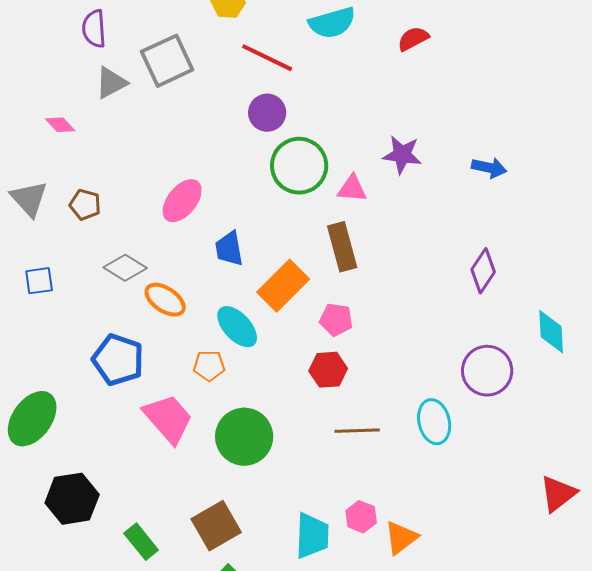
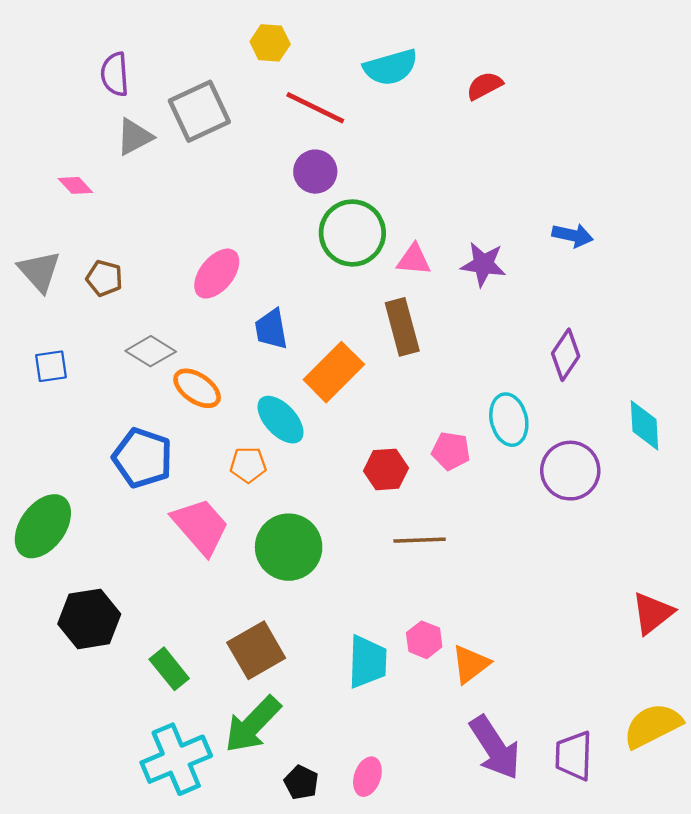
purple star: (402, 155) -> (483, 264), moved
pink pentagon: (336, 320) -> (451, 451), moved
cyan ellipse: (434, 422) -> (509, 420), moved

